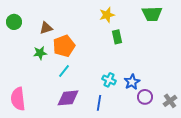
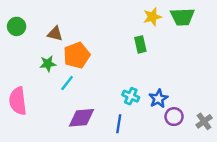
yellow star: (107, 15) -> (152, 17), moved
brown triangle: (46, 28) -> (55, 34), turned 32
cyan line: (64, 71) -> (67, 83), moved
pink semicircle: (18, 99) -> (18, 101), moved

